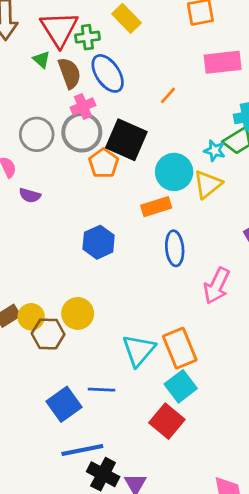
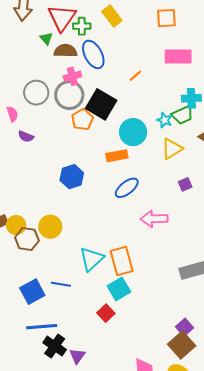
brown semicircle: (69, 73) -> (66, 51), turned -75
yellow triangle: (208, 184) -> (172, 149), moved
blue ellipse: (175, 248) -> (127, 188), turned 50
pink arrow: (217, 286) -> (154, 219), turned 56
red square: (167, 421) -> (106, 313), size x0.7

